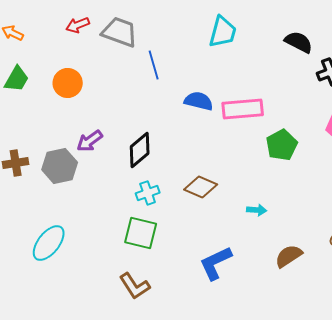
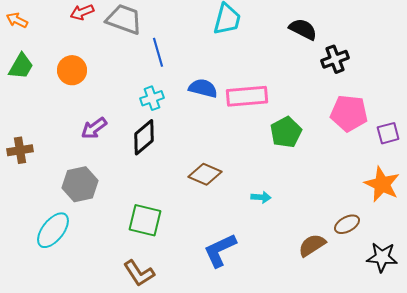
gray hexagon: (60, 166) -> (80, 184), moved
cyan cross: (148, 193) -> (152, 98), moved
brown semicircle: (289, 256) -> (312, 245), moved

